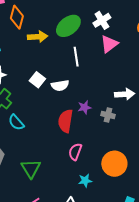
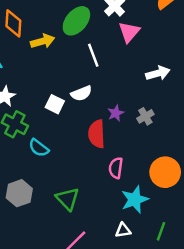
white square: (37, 80) -> (55, 104), moved
white arrow: (125, 94) -> (158, 73), moved
gray cross: (108, 115) -> (145, 116), turned -32
cyan star: (85, 181) -> (135, 199), size x1.6

